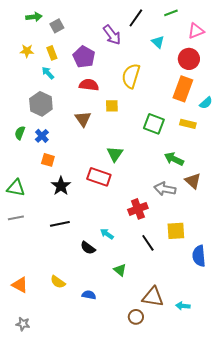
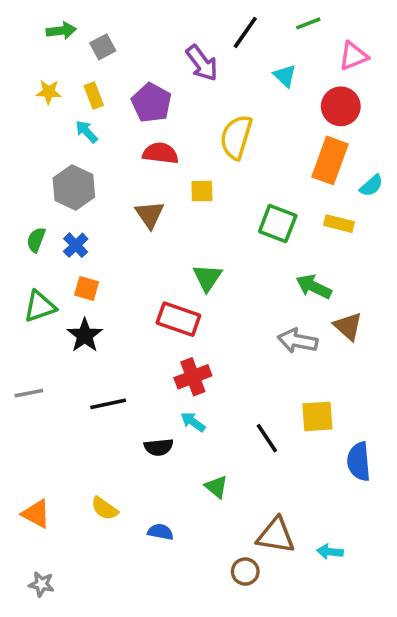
black star: (61, 186) -> (85, 335), moved
green triangle: (16, 188) -> (40, 306), moved, turned -30
red cross: (138, 209) -> (193, 377), moved
black semicircle: (88, 248) -> (159, 447), turned -42

